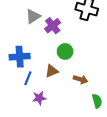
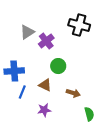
brown triangle: (52, 71) -> (45, 85), turned 48
purple star: (39, 98) -> (44, 110), moved

